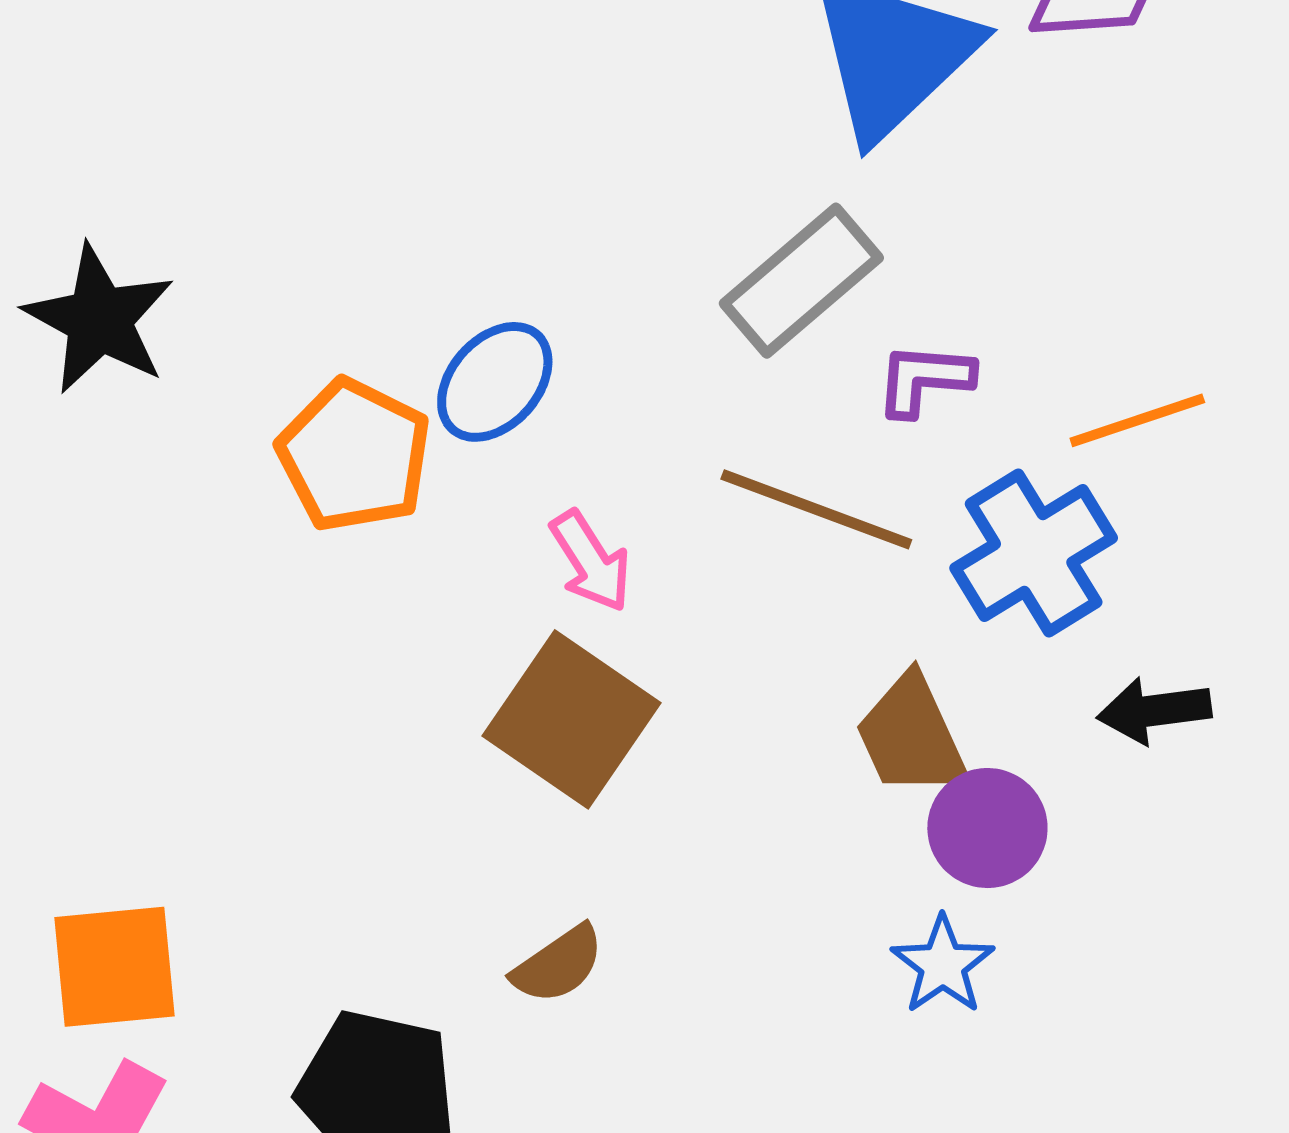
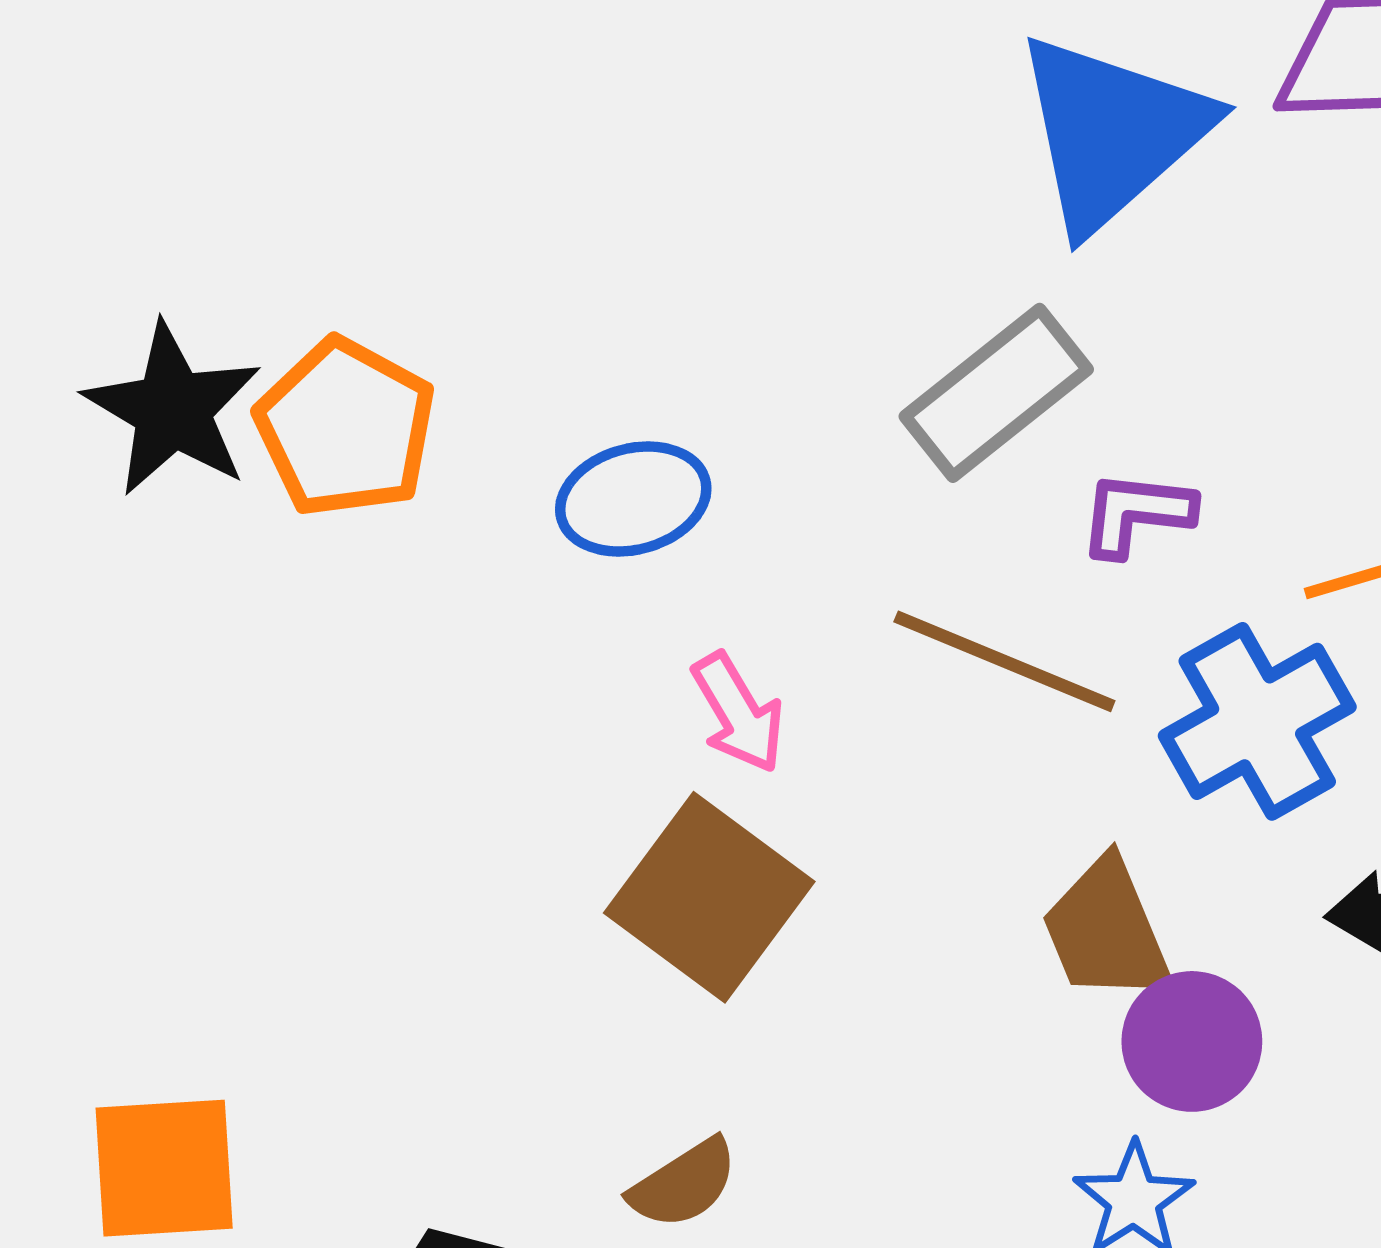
blue ellipse: (495, 382) -> (633, 499), turned 31
orange pentagon: (354, 455) -> (346, 428), moved

